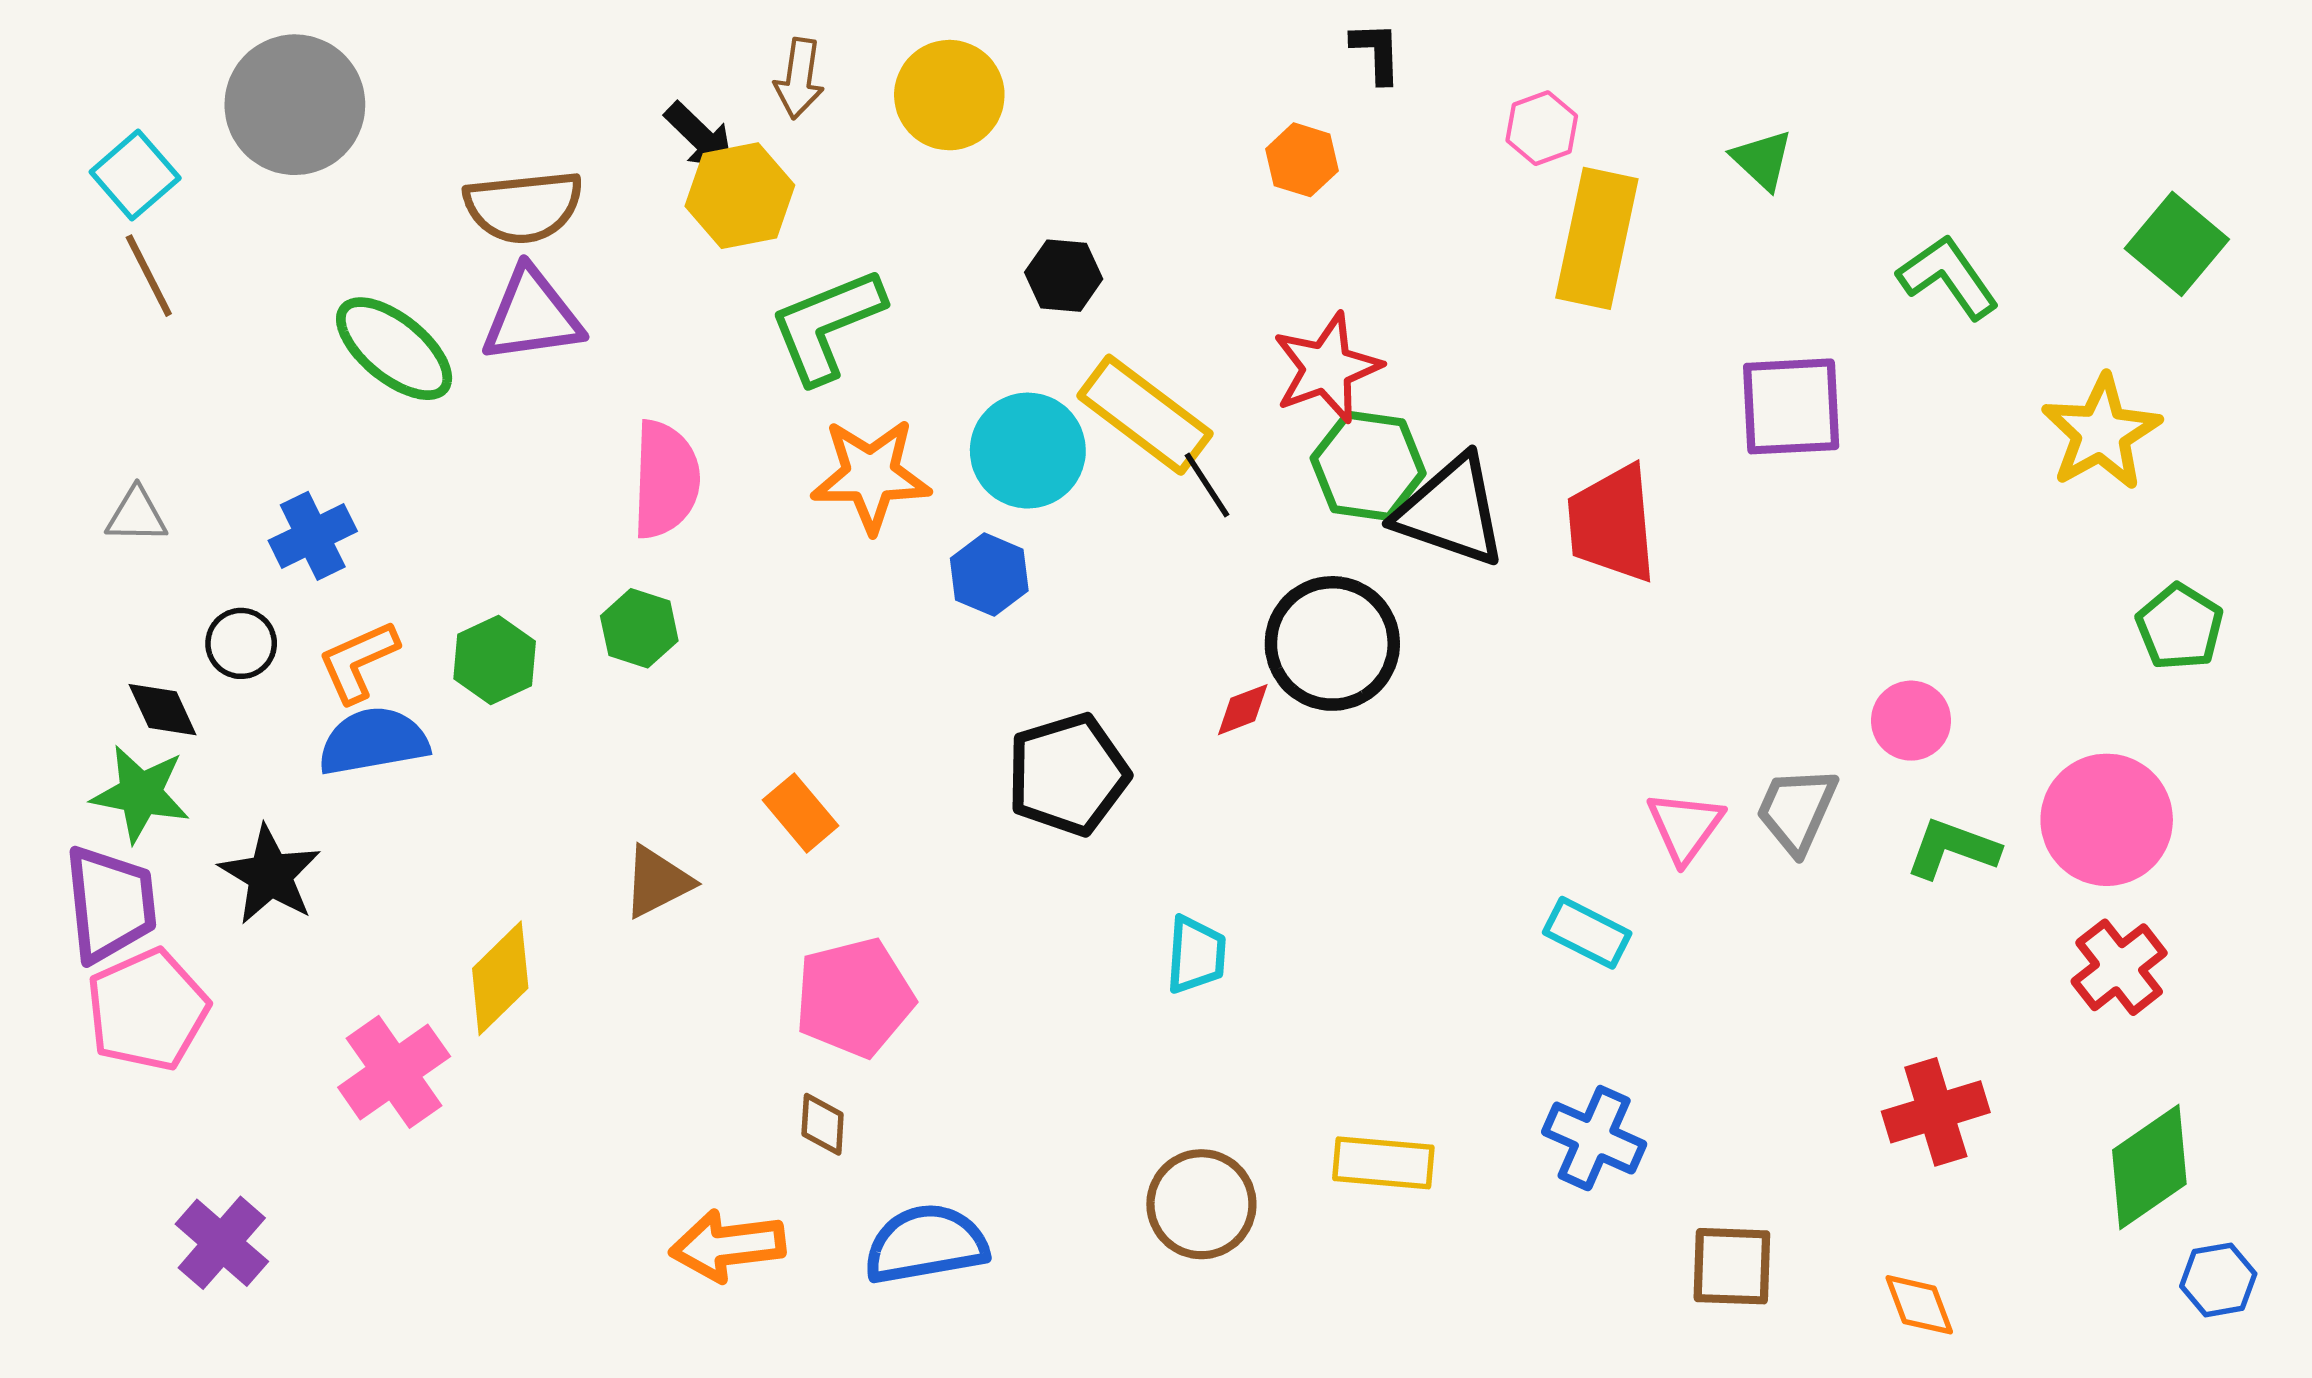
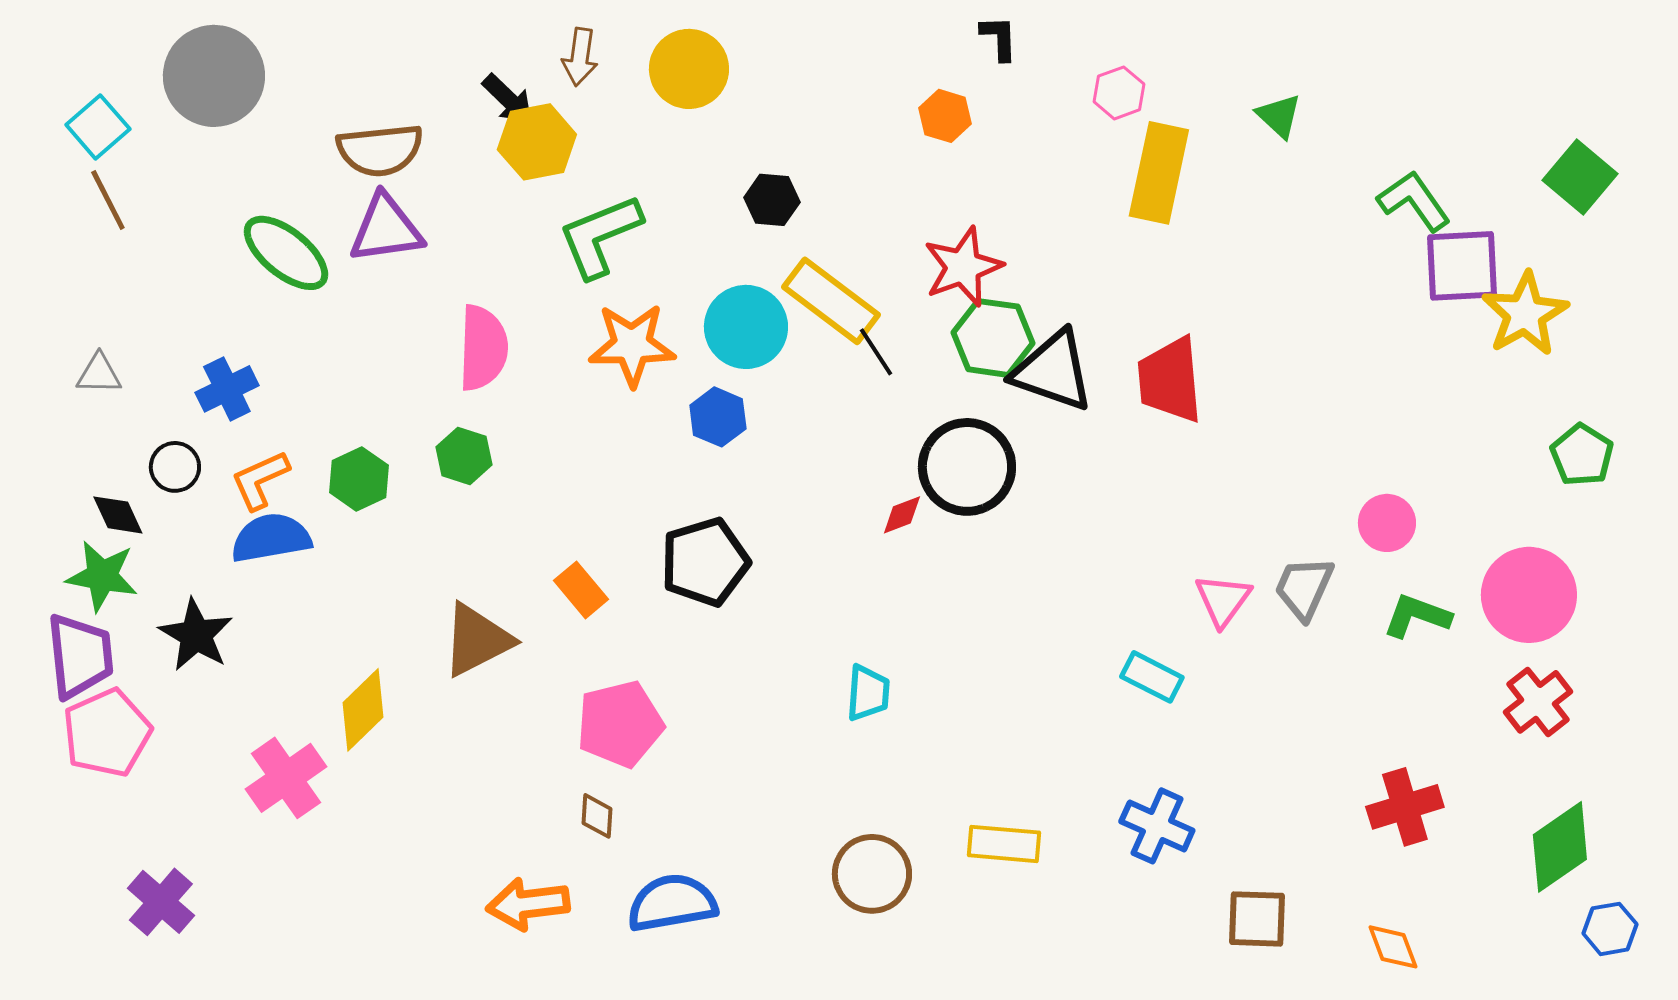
purple square: (1791, 406) -> (1462, 266), moved
black pentagon: (1068, 774) -> (705, 562), moved
brown triangle: (657, 882) -> (477, 640), size x1.4

